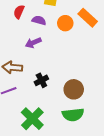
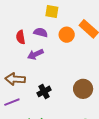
red semicircle: (19, 12) -> (21, 37), moved, turned -32
brown circle: (74, 89) -> (83, 89), moved

